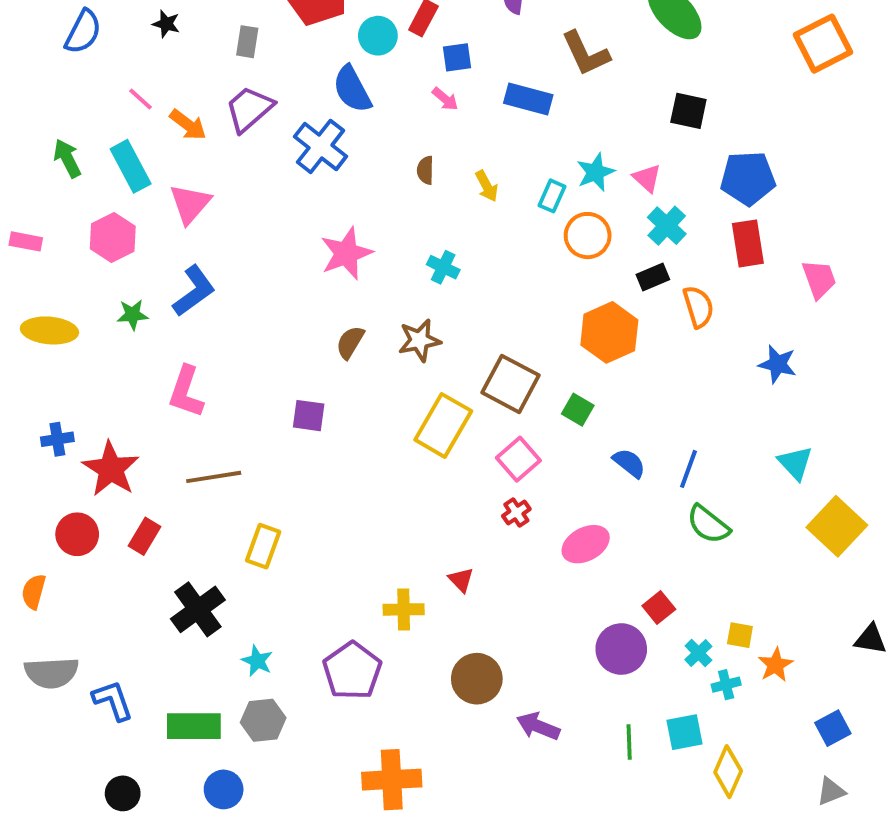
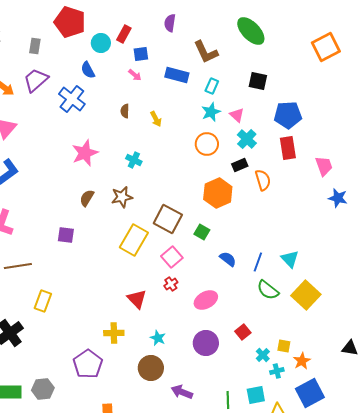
blue semicircle: (352, 89) -> (88, 70), size x0.7
cyan rectangle: (552, 196) -> (212, 86), moved
blue star: (778, 364) -> (338, 198), moved
cyan triangle: (795, 463) -> (290, 259), moved
yellow square: (837, 526) -> (306, 295), moved
red triangle: (461, 580) -> (137, 299), moved, size x1.5
purple circle: (621, 649) -> (206, 343), moved
cyan star: (257, 661) -> (158, 338), moved
blue square: (833, 728) -> (310, 393), moved, size x1.6

